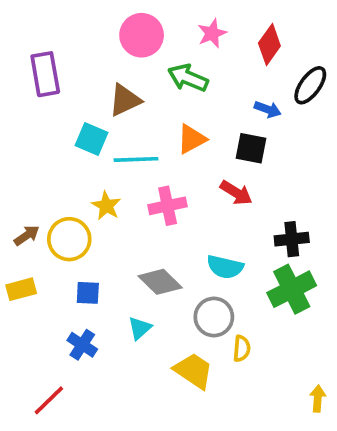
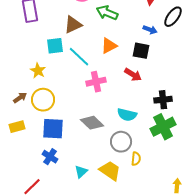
cyan square: (92, 139) -> (55, 46), turned -30
cyan line: (136, 159) -> (79, 57), turned 45
yellow star: (106, 206) -> (38, 71), moved
blue square: (88, 293) -> (53, 129), size x1.6
cyan triangle: (140, 328) -> (81, 172), moved

